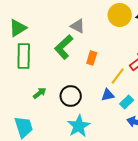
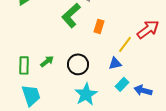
green rectangle: (24, 56) -> (24, 65), moved, size x0.7
cyan rectangle: (127, 102) -> (122, 84), moved

